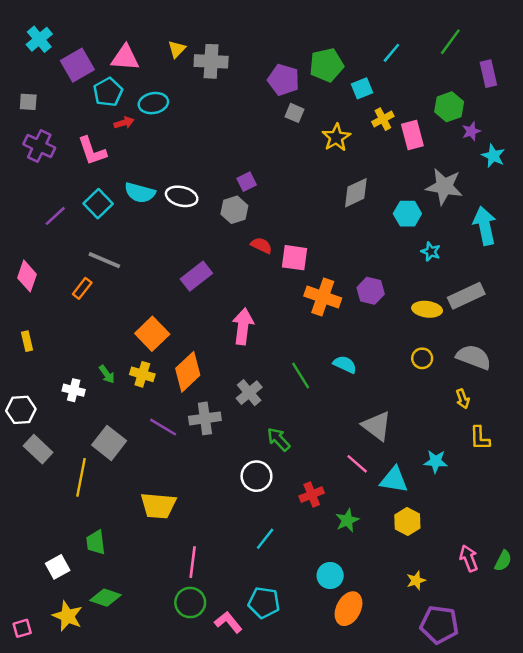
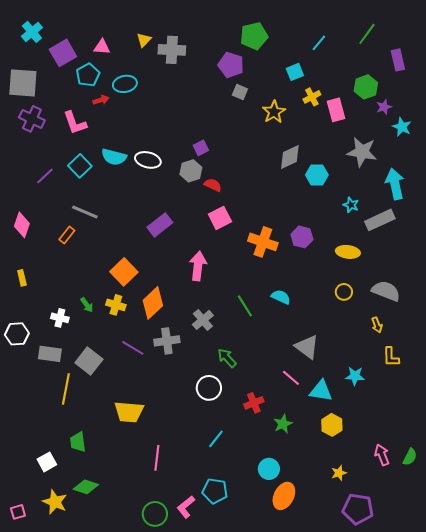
pink triangle: (125, 58) -> (102, 47), size x0.7
green pentagon: (326, 65) -> (254, 36), moved
gray square: (28, 102) -> (23, 83), size x2.0
cyan hexagon: (407, 214) -> (317, 175), moved
red semicircle: (261, 245) -> (213, 185), moved
pink square: (295, 258) -> (220, 218), moved, turned -35
gray rectangle: (466, 296) -> (380, 220), moved
gray rectangle: (38, 449) -> (50, 354), moved, turned -35
green circle: (190, 603) -> (155, 514), moved
pink L-shape: (228, 622) -> (186, 507), turned -90

